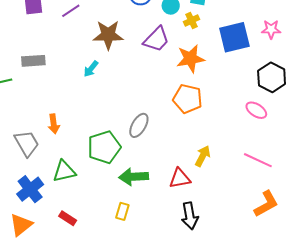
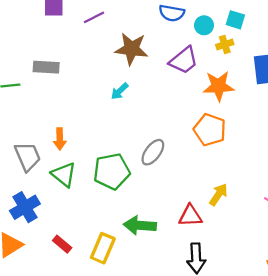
cyan arrow: (91, 69) -> (120, 91), moved
green triangle: (64, 171) -> (64, 175), moved, turned 45
green arrow: (134, 177) -> (140, 225), moved
yellow rectangle: (122, 211) -> (103, 248), moved, size x1.5

